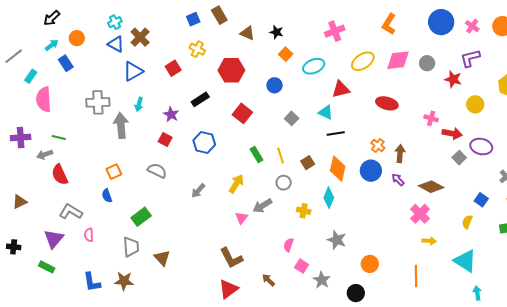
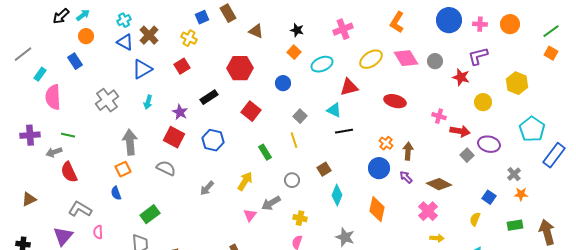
pink cross: (472, 26) -> (480, 24), turned -32
black star: (277, 32) -> (297, 30), moved
cyan arrow: (52, 45) -> (83, 15), moved
yellow cross: (197, 49) -> (189, 38), moved
pink diamond: (398, 60) -> (406, 58), turned 65
gray cross: (98, 102) -> (107, 100), turned -35
gray arrow: (121, 125) -> (130, 142), moved
red square: (165, 139) -> (174, 137), size x1.5
yellow line: (281, 156) -> (294, 140), moved
brown square: (308, 163) -> (324, 169), moved
orange diamond: (338, 169) -> (377, 209), moved
yellow cross: (304, 211) -> (300, 218), moved

